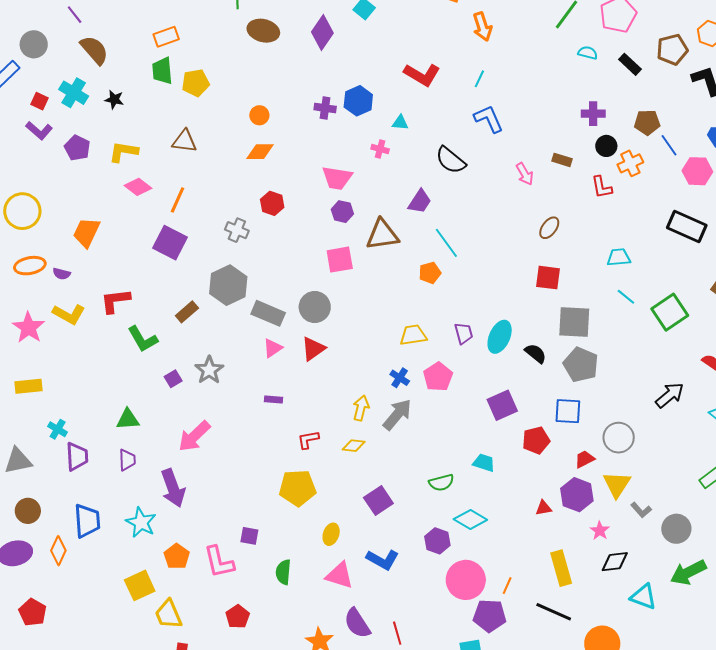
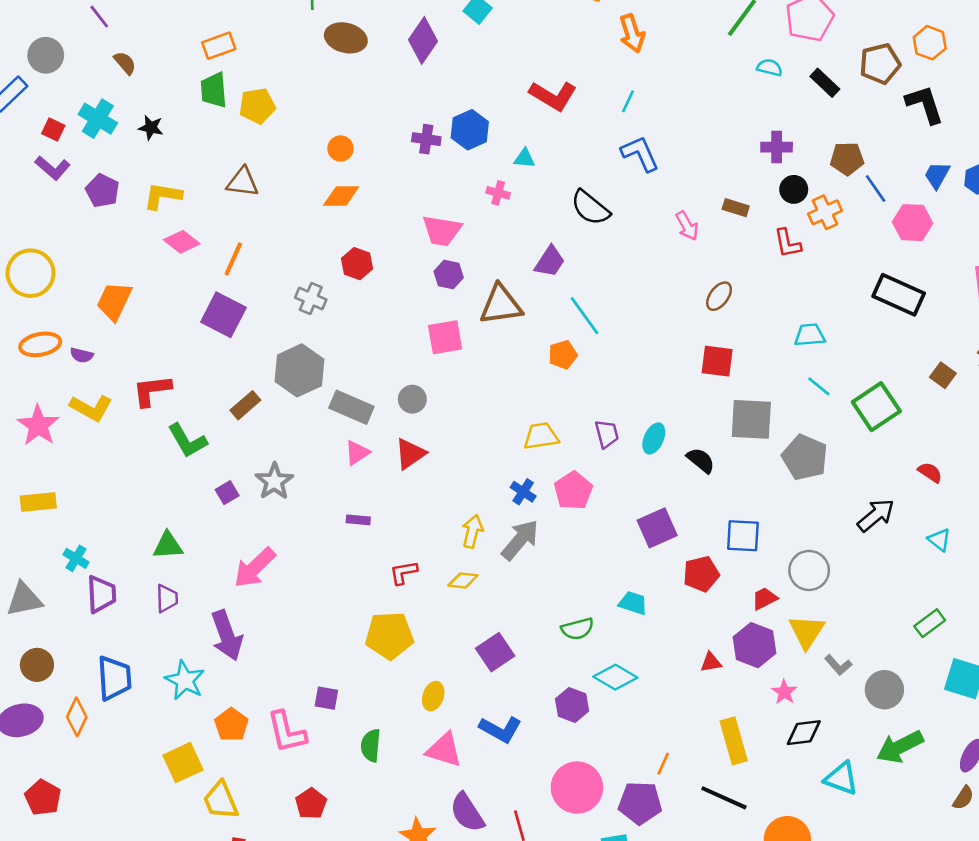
brown semicircle: (94, 50) -> (125, 63), size x0.6
gray circle: (315, 307) -> (412, 399), size x0.7
cyan ellipse: (500, 337) -> (654, 438), size x0.7
gray pentagon: (581, 365) -> (805, 457), moved
pink circle: (466, 580) -> (577, 788), moved

